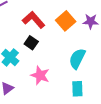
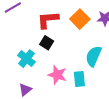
red L-shape: (34, 20) -> (48, 20), turned -50
cyan rectangle: (77, 89) -> (79, 79), moved

